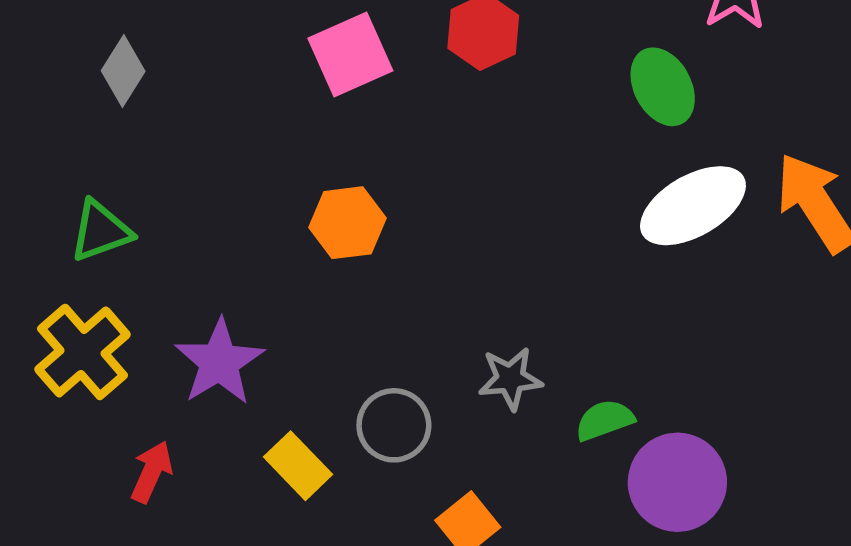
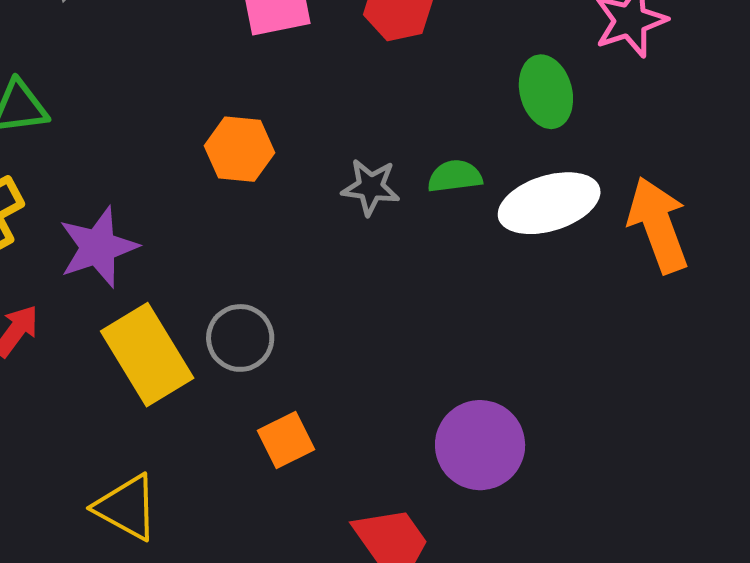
gray star: (510, 379) -> (371, 187), moved
green semicircle: (605, 420) -> (455, 176), moved
yellow rectangle: (298, 466) -> (147, 355), size x1.6

